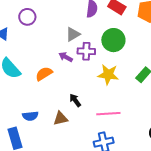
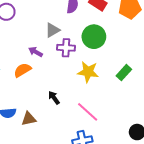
purple arrow: (66, 57) -> (36, 52), moved
pink line: (108, 114) -> (88, 112), turned 45
brown triangle: (61, 119) -> (29, 119), moved

